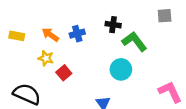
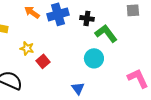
blue cross: (77, 34) -> (58, 14), moved, size x1.5
orange arrow: (50, 35) -> (32, 12), moved

